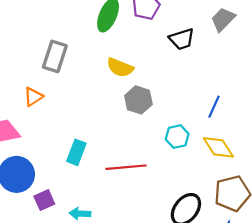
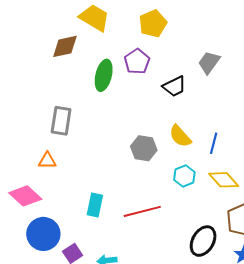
yellow semicircle: (120, 68) -> (180, 136), moved, turned 35
orange triangle: (33, 97) -> (47, 161), turned 42

